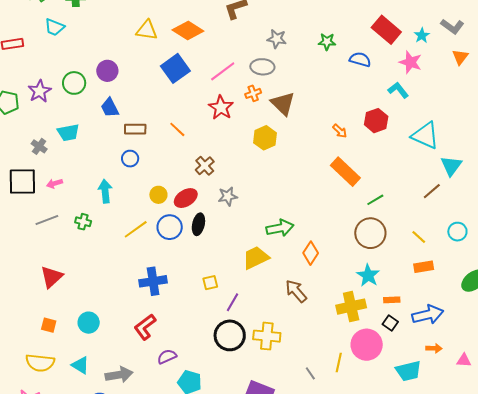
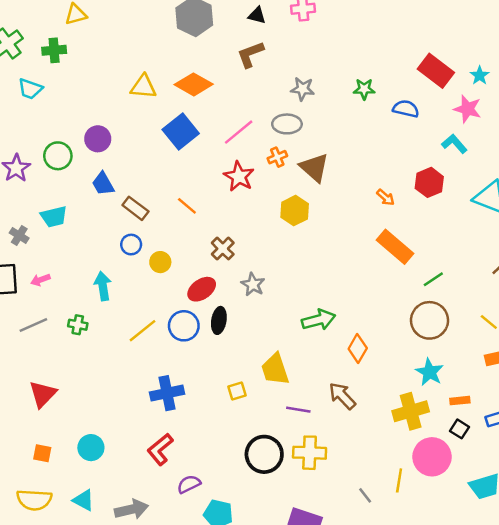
brown rectangle: (135, 129) -> (135, 208), turned 40
yellow circle: (158, 195) -> (160, 262), moved
gray star: (228, 196) -> (253, 284), turned -30
yellow trapezoid: (256, 258) -> (275, 369), moved, turned -80
purple line: (233, 302) -> (298, 410), moved, turned 72

